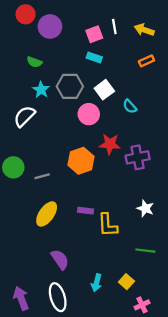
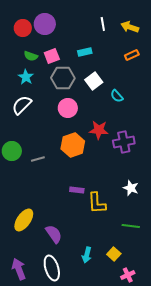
red circle: (26, 14) -> (23, 28), moved
pink square: (94, 34) -> (52, 56), moved
cyan rectangle: (94, 58) -> (85, 52), turned -32
cyan star: (41, 90) -> (26, 77), moved
pink circle: (89, 114) -> (68, 108), moved
yellow ellipse: (47, 214) -> (24, 220), moved

